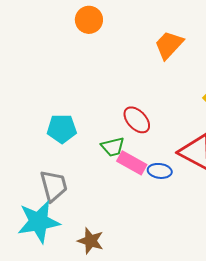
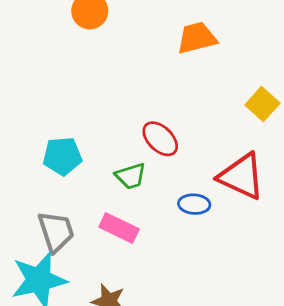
orange trapezoid: (169, 45) -> (197, 38), turned 36
pink rectangle: (132, 163) -> (119, 228), moved

